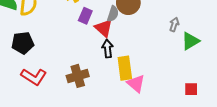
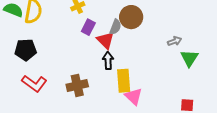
gray arrow: (174, 24) -> (175, 41), turned 48
green triangle: (190, 41) -> (189, 58), turned -30

